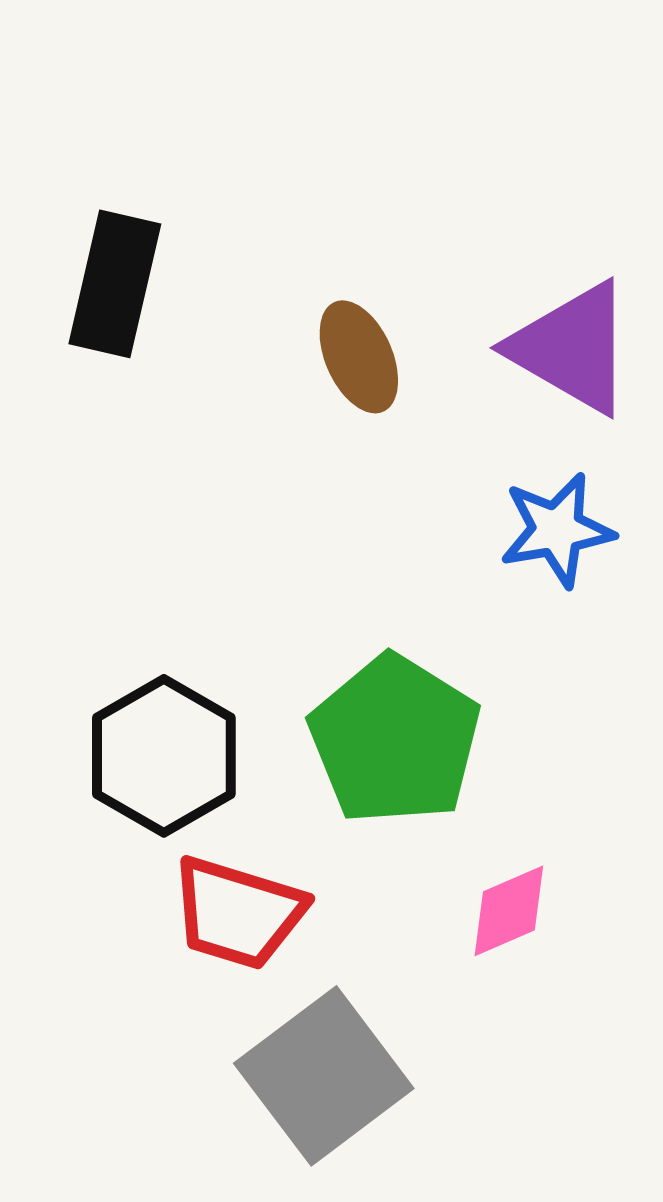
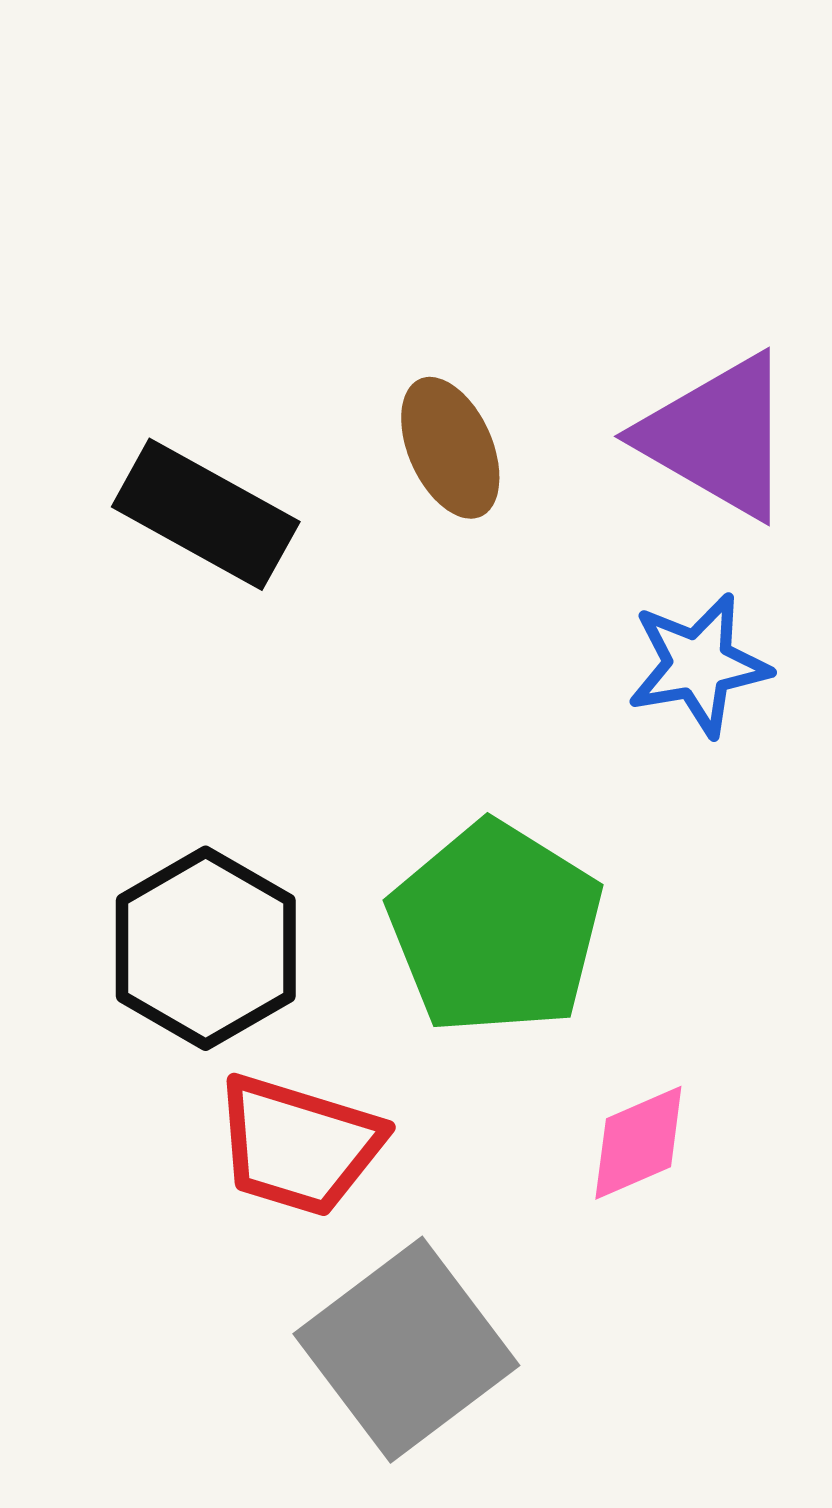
black rectangle: (115, 284) -> (206, 514), moved, turned -74

